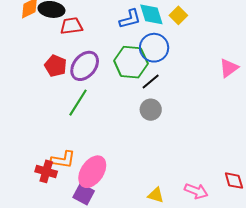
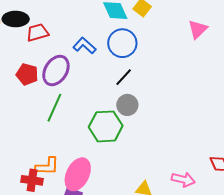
blue L-shape: (130, 19) -> (84, 46), moved, turned -115
green hexagon: (131, 62) -> (106, 126), moved
pink triangle: (229, 68) -> (198, 29), moved

